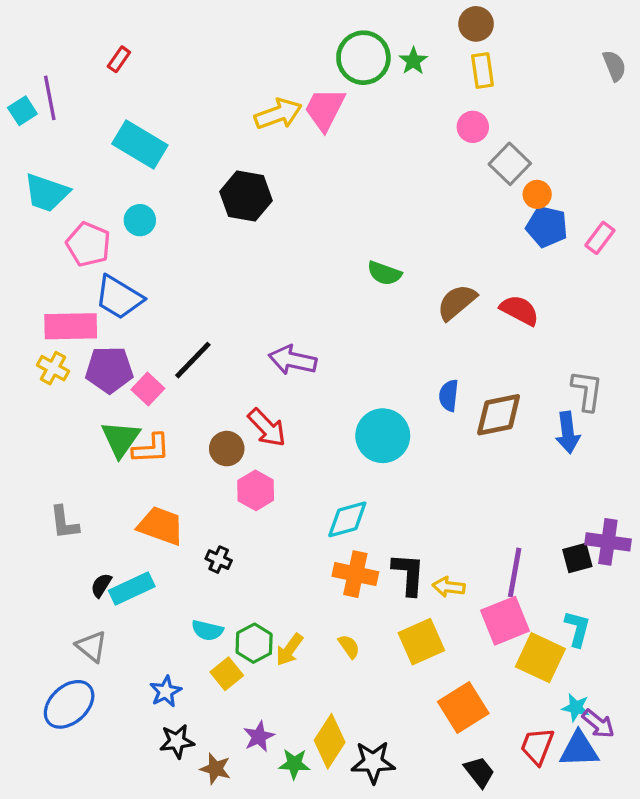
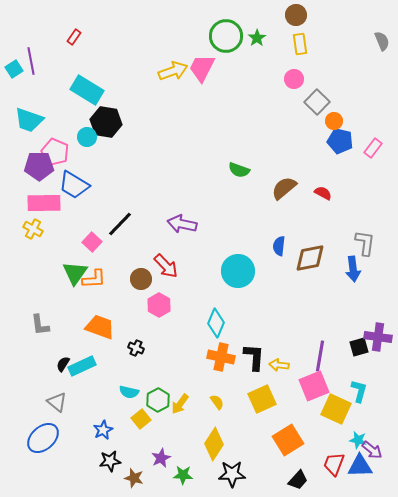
black hexagon: (246, 196) -> (106, 122), moved
red semicircle: (519, 310) -> (323, 193), size x0.7
purple pentagon: (109, 370) -> (39, 166), moved
cyan diamond: (347, 519) -> (216, 323), turned -52
yellow diamond: (330, 741) -> (214, 444), moved
black trapezoid: (479, 772) -> (298, 480), turned 80

